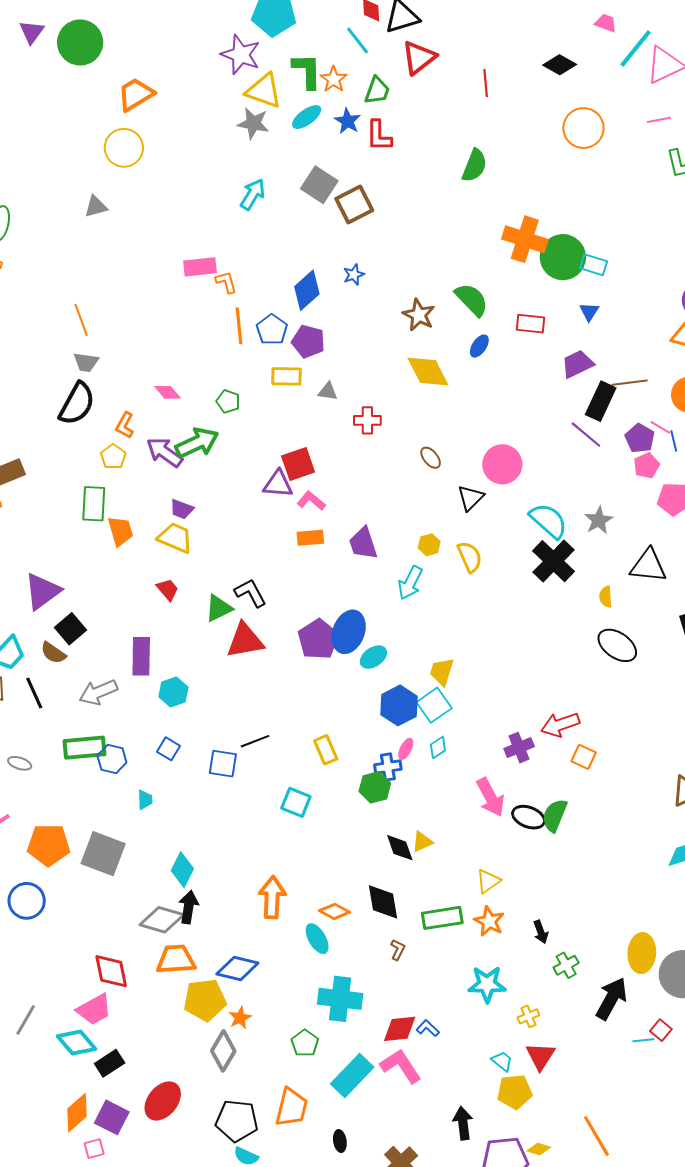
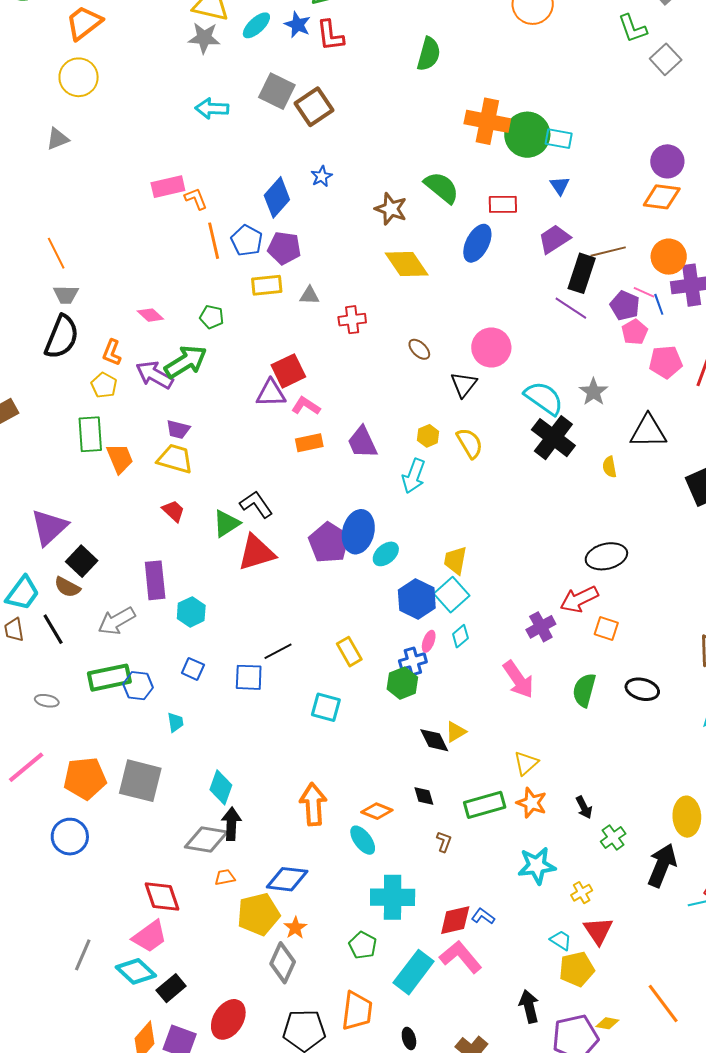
cyan arrow: (253, 194) -> (212, 108), turned -112
blue ellipse: (479, 346) -> (477, 243), moved, size x1.6
black ellipse: (617, 645) -> (606, 556), moved, turned -42
black ellipse: (529, 817) -> (642, 689), moved
black diamond: (383, 902) -> (424, 796), size x0.6
orange trapezoid: (176, 959) -> (225, 877), size x0.5

